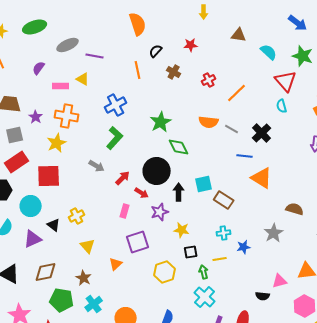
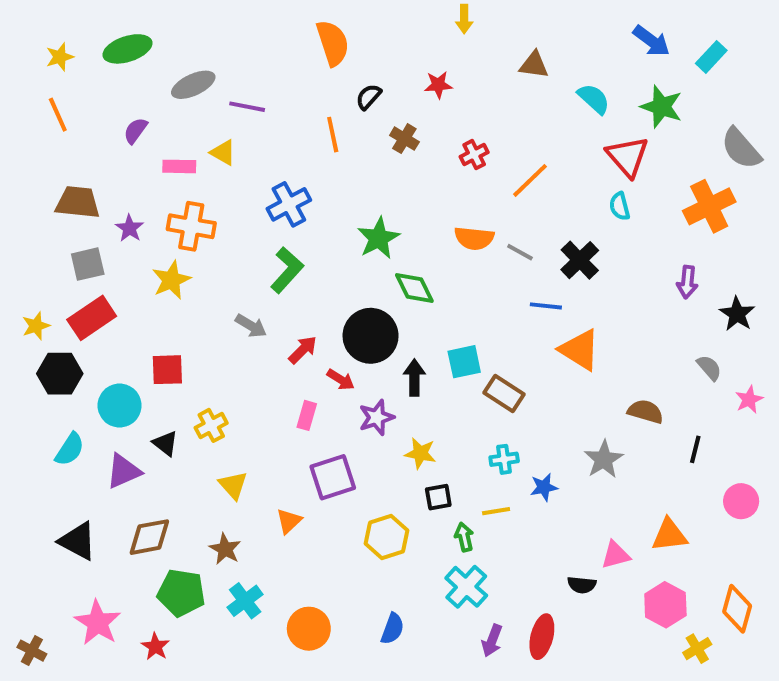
red square: (49, 176) -> (167, 370), moved, size x0.7

